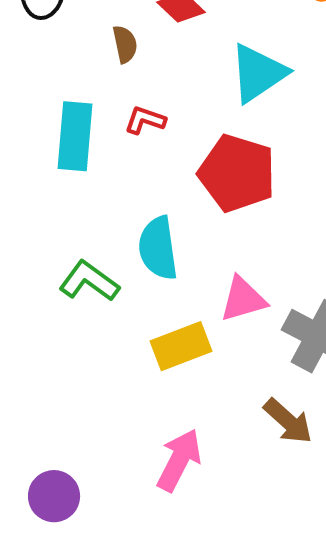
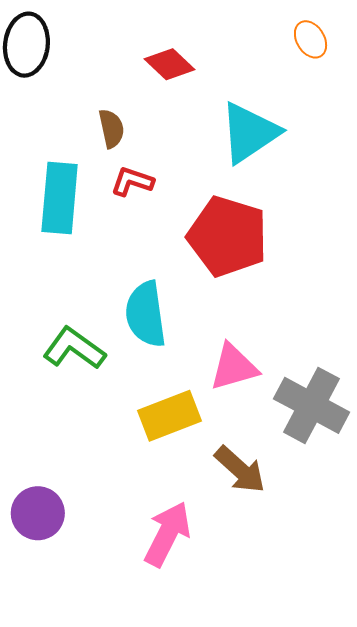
brown semicircle: (125, 44) -> (111, 129), moved
brown arrow: (288, 421) -> (240, 470), moved
purple circle: (54, 496) -> (38, 513), moved

